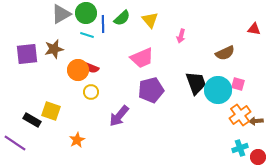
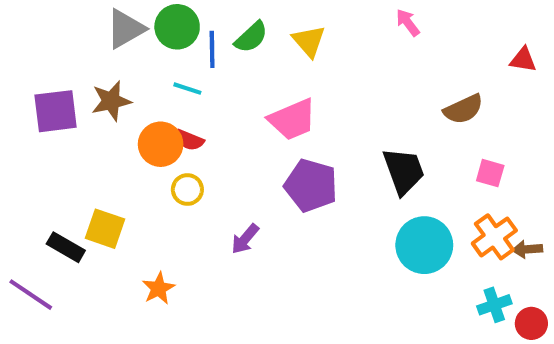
cyan line: (87, 35) -> (187, 89), moved
pink arrow: (181, 36) -> (408, 23), moved, turned 128
purple pentagon: (151, 90) -> (311, 185), turned 30
cyan circle: (218, 90) -> (424, 245), moved
purple arrow: (119, 116) -> (245, 239), size x0.7

